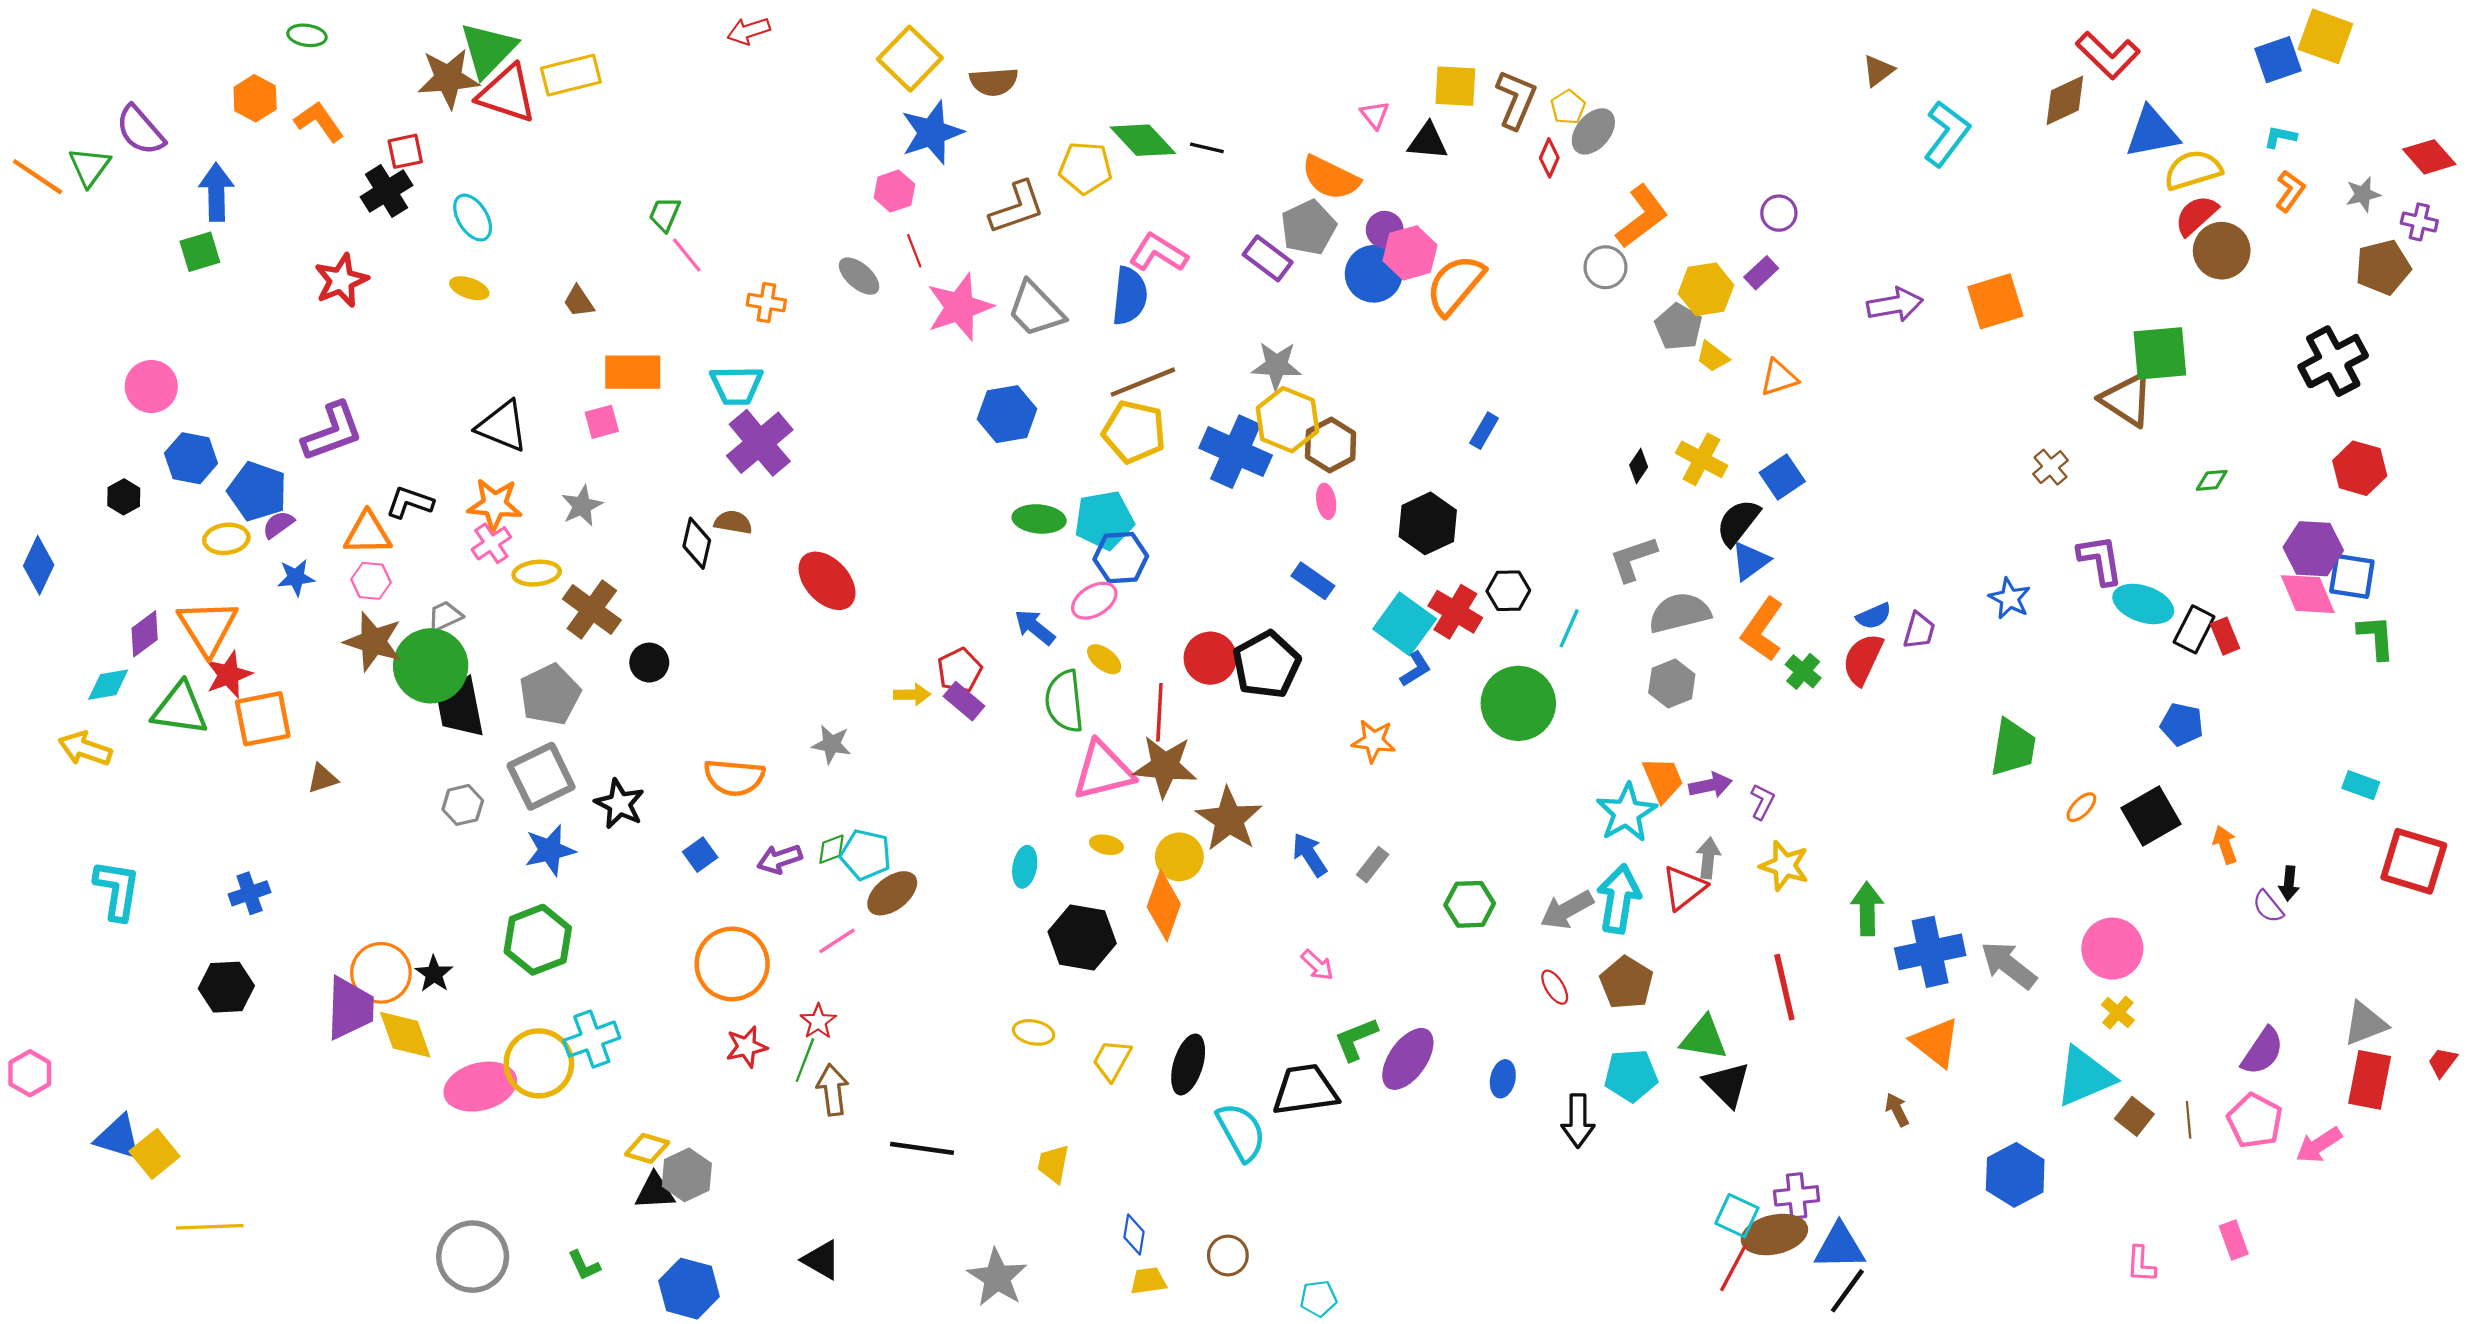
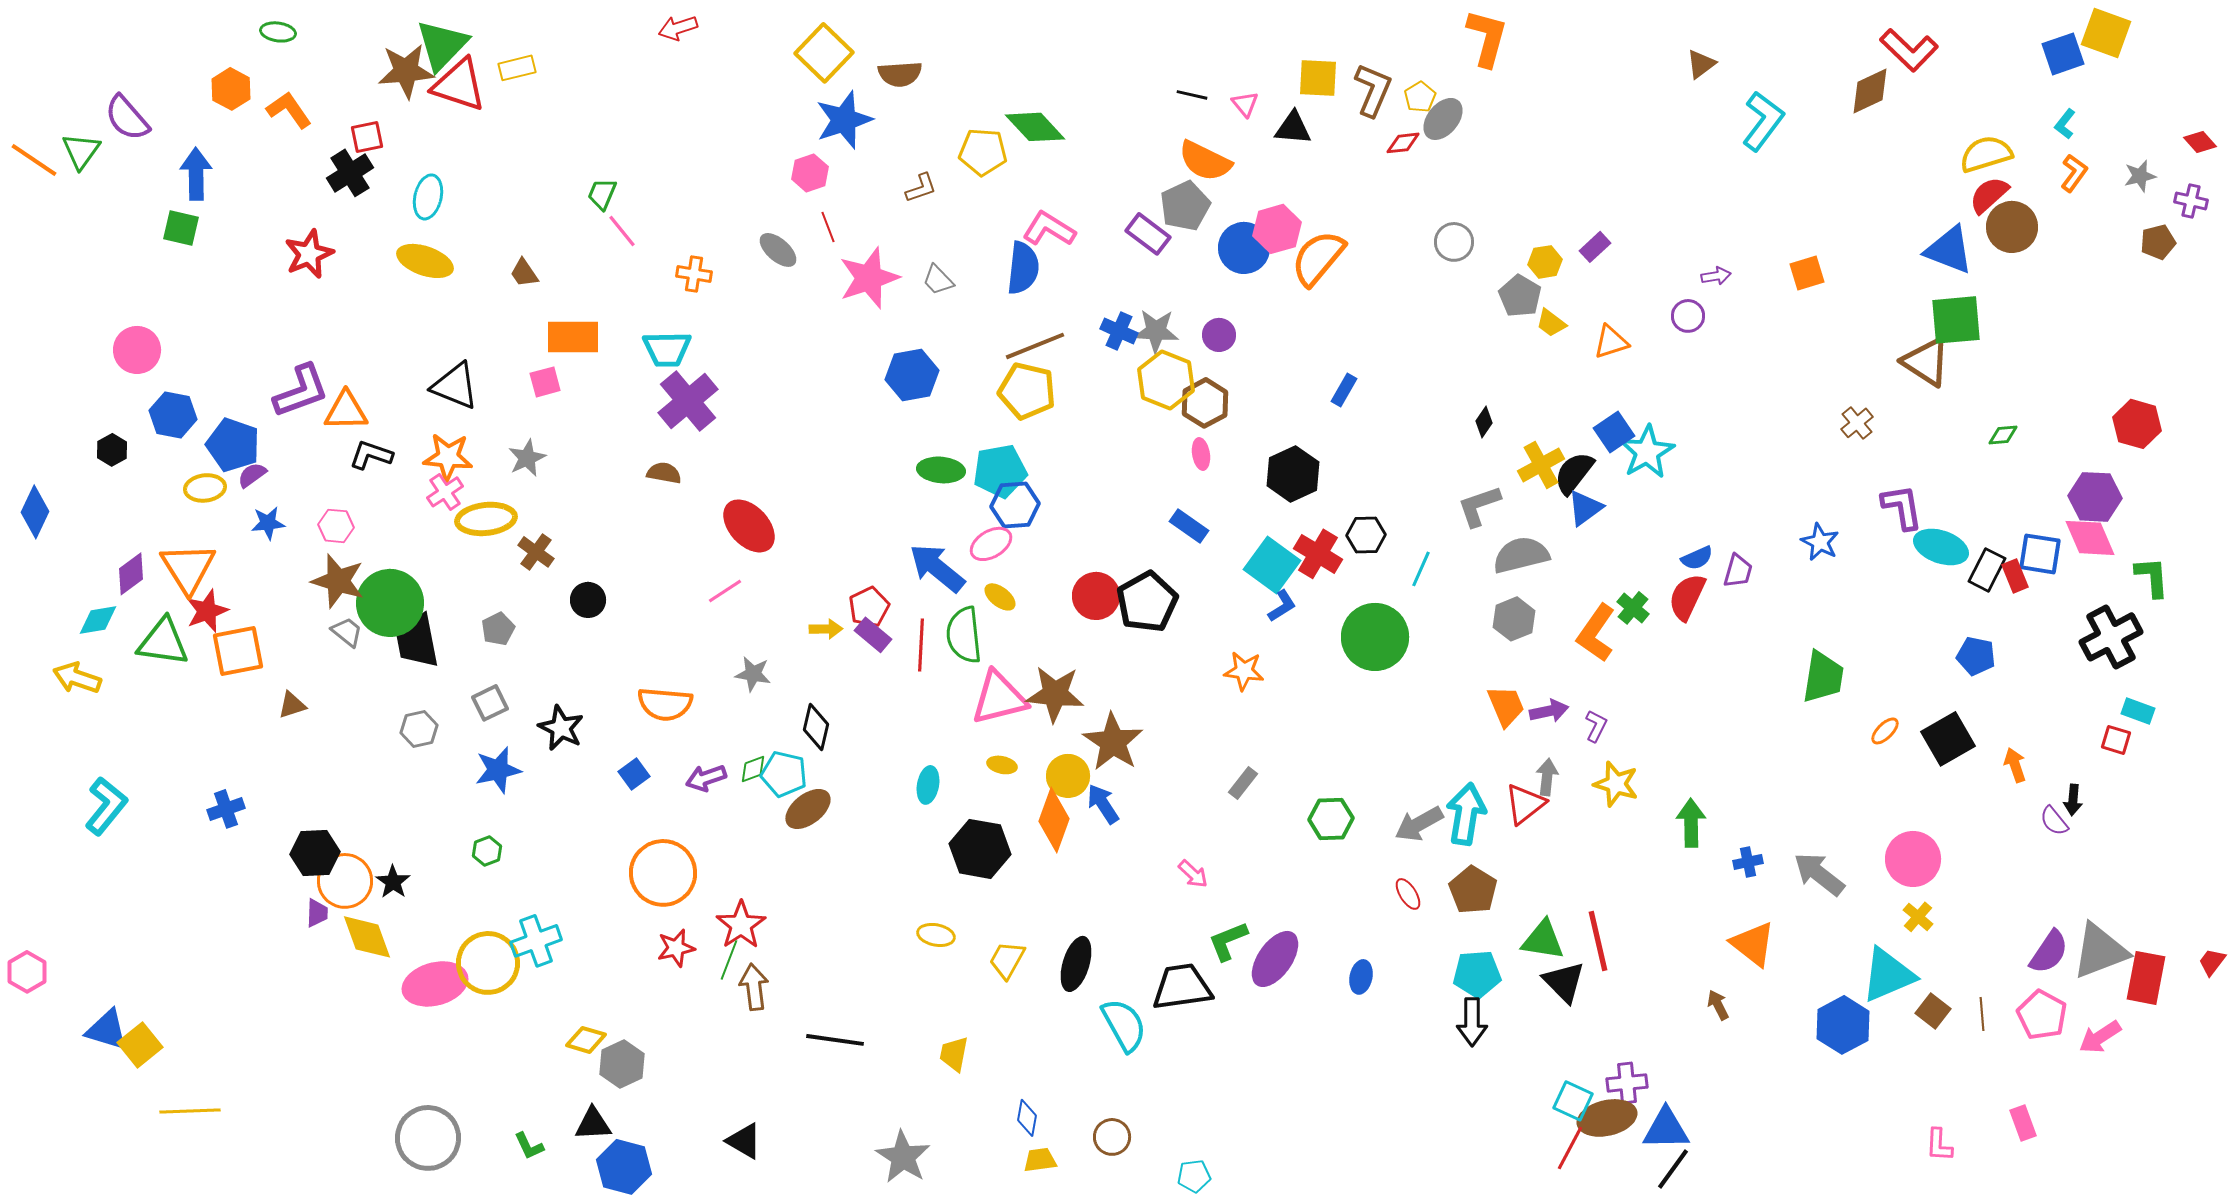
yellow rectangle: (571, 75) -> (517, 68), size x0.7
blue triangle: (2152, 133) -> (1949, 250), moved, turned 32
cyan L-shape: (2280, 137) -> (2065, 124), turned -64
black line: (1207, 148) -> (1192, 95), moved
red diamond: (2429, 157) -> (2200, 142), size x0.7
red diamond: (1549, 158) -> (1403, 143), turned 60
brown L-shape: (1017, 208) -> (921, 188), size x0.6
purple circle: (1779, 213) -> (1688, 316), moved
orange L-shape: (1642, 216) -> (1487, 38), moved, turned -38
cyan ellipse: (473, 218) -> (428, 197), turned 45
purple circle: (1385, 230) -> (1219, 335), moved
green square: (200, 252) -> (181, 228), turned 30
brown pentagon: (2383, 267) -> (2158, 242), size x0.7
yellow ellipse: (469, 288) -> (425, 261), size x1.6
yellow hexagon: (1706, 289) -> (1545, 262), size x0.7
orange square: (1995, 301) -> (1807, 273), size x0.7
purple arrow: (1895, 305) -> (1716, 276), size x0.6
gray trapezoid: (1036, 309) -> (938, 280), size x0.6
black cross: (2333, 361) -> (2111, 637), moved
blue cross: (1236, 452) -> (1119, 331), moved, size x0.6
yellow cross: (1702, 459) -> (1541, 465), moved, turned 33
orange triangle: (368, 533) -> (346, 411), moved
black diamond: (697, 543) -> (816, 727), moved
yellow ellipse: (537, 573) -> (486, 519), size x1.4
blue square: (2352, 576) -> (2040, 554), moved
brown cross: (592, 610) -> (536, 552), size x0.7
gray trapezoid: (445, 616) -> (347, 632), moved, turned 64
blue arrow: (1035, 627) -> (937, 568), size x1.5
orange L-shape: (1762, 629) -> (1596, 633), moved
gray pentagon: (550, 695) -> (498, 629), size x0.6
red line: (1159, 712) -> (921, 645), moved
gray square: (541, 776) -> (490, 703), size x0.6
cyan star: (1626, 813) -> (1647, 452), moved
blue arrow: (1310, 855) -> (1103, 804), moved
red square: (2414, 861) -> (2116, 740), moved, size x0.5
cyan L-shape: (117, 890) -> (106, 806), turned 30
green hexagon: (538, 940) -> (487, 851), size x0.5
pink line: (837, 941) -> (725, 591), moved
blue cross: (1930, 952) -> (1748, 862), size x0.5
black hexagon: (226, 987) -> (315, 853), moved
red line: (1784, 987) -> (1598, 941), moved
purple trapezoid: (350, 1008) -> (317, 913), size x0.5
red star: (818, 1021) -> (741, 925), size x1.5
gray triangle: (2365, 1024) -> (2100, 951), moved, size x1.4
black arrow: (1578, 1121) -> (1472, 1022), moved
blue hexagon: (2015, 1175) -> (1843, 1025), moved
black triangle: (655, 1191) -> (593, 1124), moved

